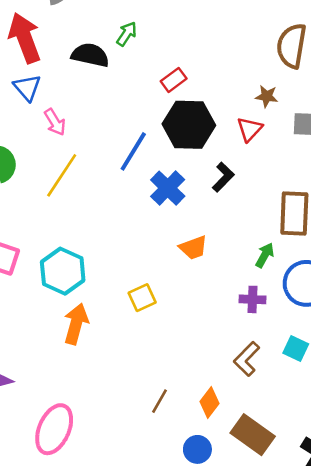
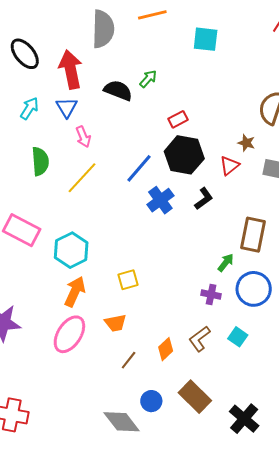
orange trapezoid: (193, 248) -> (115, 323), moved
orange diamond: (209, 403) -> (166, 349), moved
pink ellipse: (54, 429) -> (69, 334), moved

